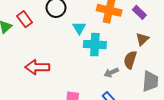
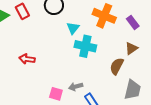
red arrow: (37, 67) -> (27, 59), size x0.7
gray arrow: (111, 72) -> (76, 87), moved

